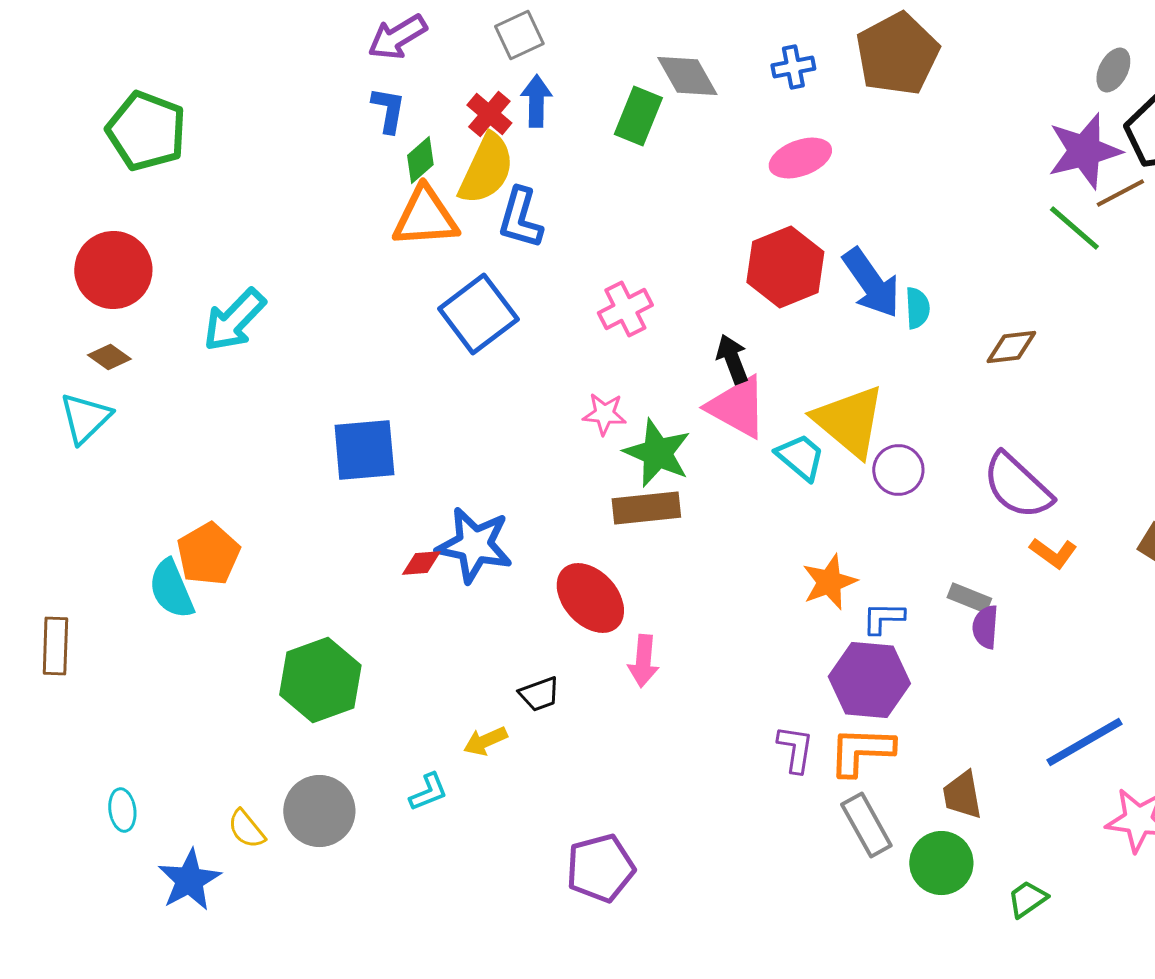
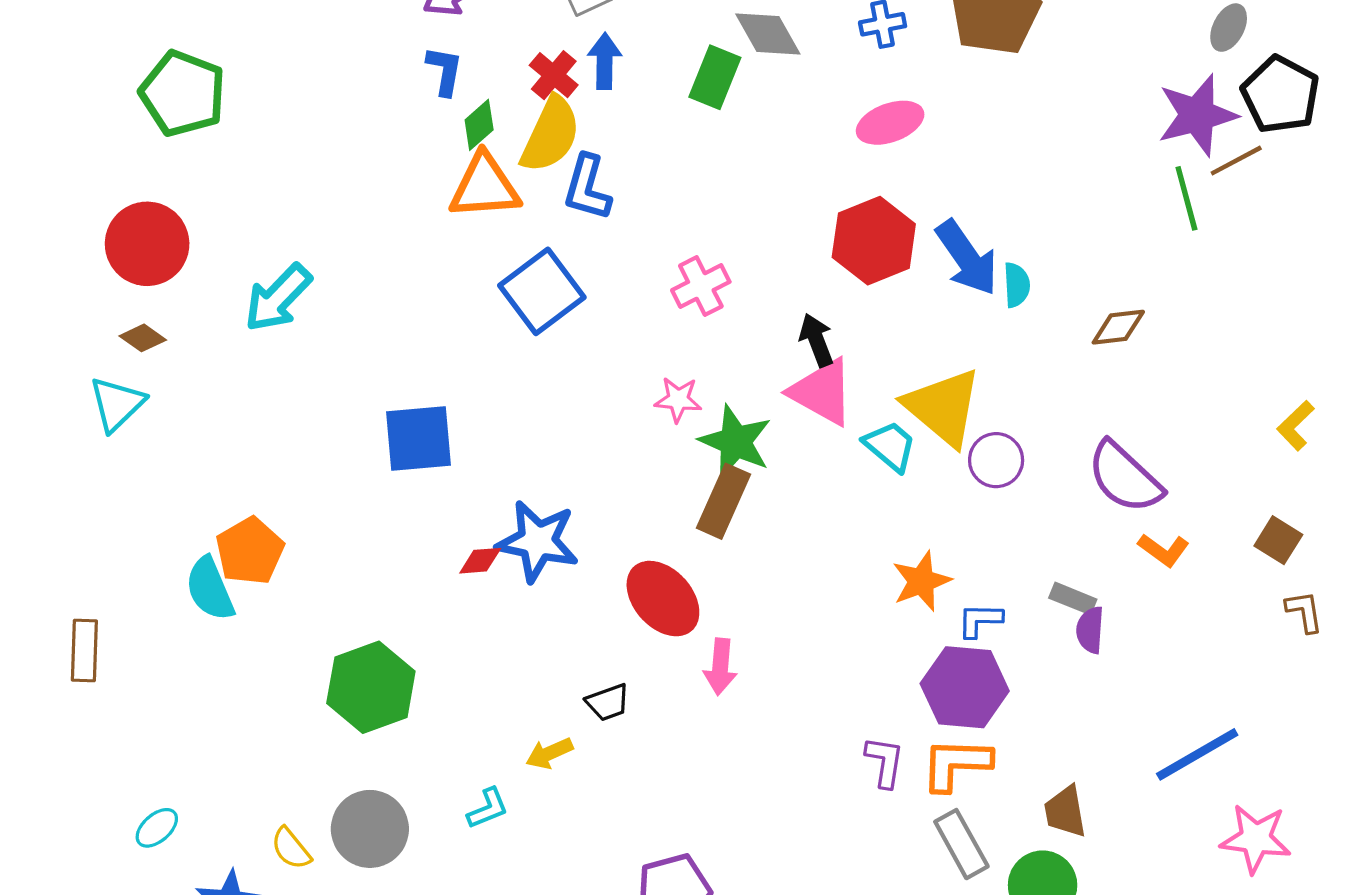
green line: (1074, 228) -> (1186, 198), turned 34
brown rectangle: (646, 508) -> (724, 501), turned -60
cyan ellipse: (122, 810) -> (157, 828), turned 57

